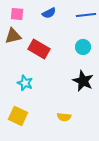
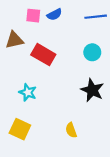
pink square: (17, 14) -> (33, 16), moved
yellow semicircle: (64, 117) -> (71, 130), turned 64

